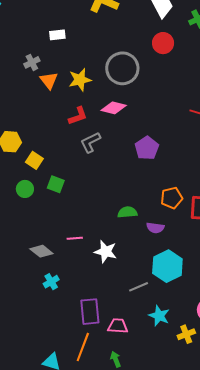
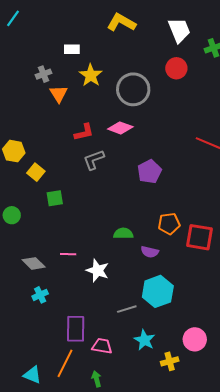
yellow star: (80, 80) -> (91, 75), moved, turned -30
green square: (56, 184) -> (55, 198), turned -36
green circle: (25, 189) -> (12, 215), moved

